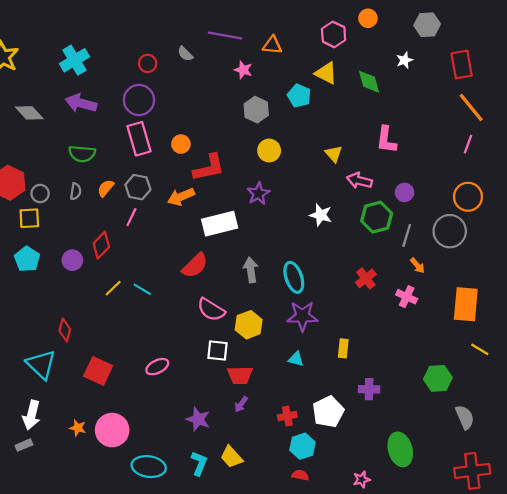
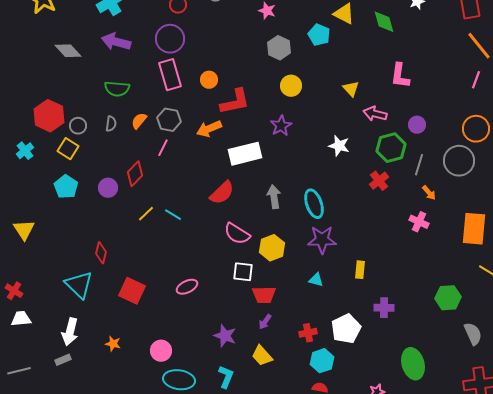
yellow square: (29, 218) -> (68, 149), turned 35
red cross: (366, 278) -> (379, 181), moved
pink circle: (112, 430) -> (161, 351), moved, size x0.7
yellow trapezoid: (231, 457) -> (262, 356), moved

